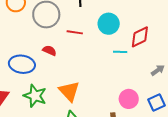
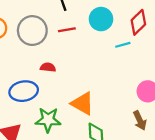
red line: (75, 32) -> (67, 30), moved

